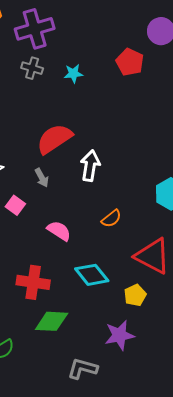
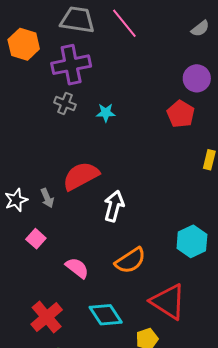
red pentagon: (130, 62) -> (181, 114), moved
gray arrow: (42, 178) -> (47, 198), moved
orange semicircle: (111, 218) -> (130, 261), size x1.5
red cross: (33, 282) -> (47, 317), turned 36

